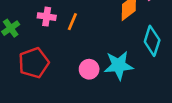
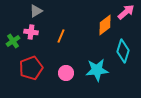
pink cross: (47, 17) -> (31, 32), moved
pink circle: (89, 69) -> (66, 73), moved

